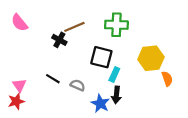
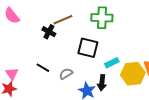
yellow hexagon: (151, 58) -> (133, 74), moved
cyan rectangle: (114, 74) -> (112, 63), moved, turned 40
gray semicircle: (78, 85) -> (66, 74), turned -56

